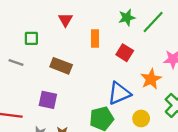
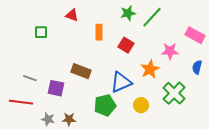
red triangle: (65, 20) -> (72, 15), turned -40
gray line: (16, 63) -> (30, 78), moved
brown rectangle: (61, 66) -> (81, 71), moved

